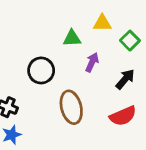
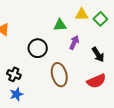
green square: (130, 41) -> (100, 19), moved
black arrow: (125, 79) -> (98, 55), turned 105

